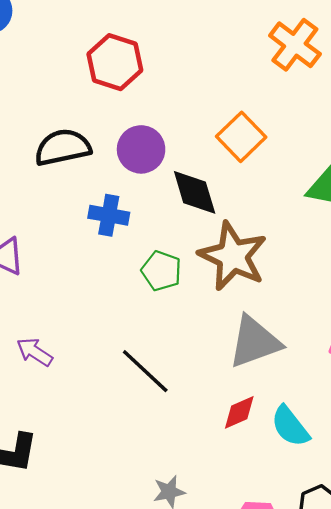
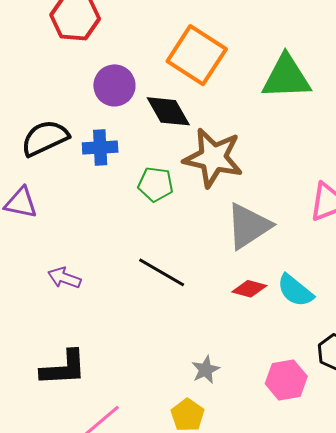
orange square: (241, 137) -> (197, 55), size x1.4
black semicircle: (63, 147) -> (45, 138), moved
red diamond: (239, 412) -> (249, 289), turned 52

